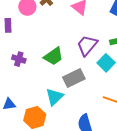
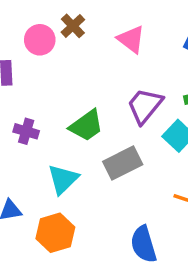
cyan triangle: (54, 97) -> (63, 179), moved

